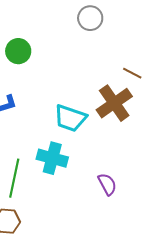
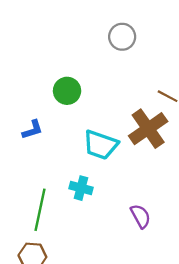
green circle: (18, 51) -> (67, 91), moved
cyan cross: (52, 158) -> (81, 188), size x0.7

